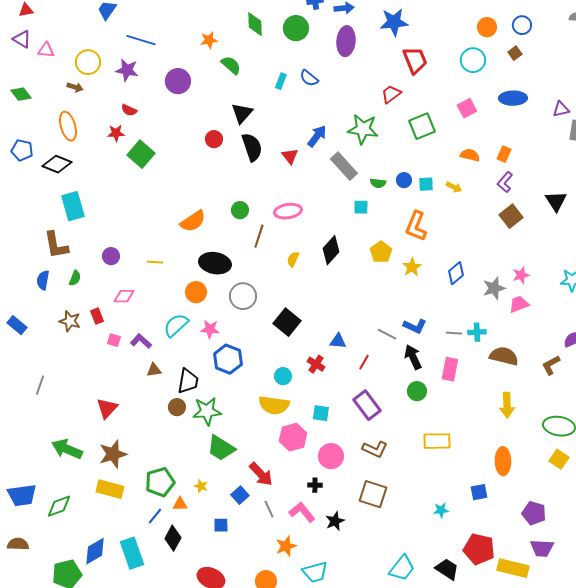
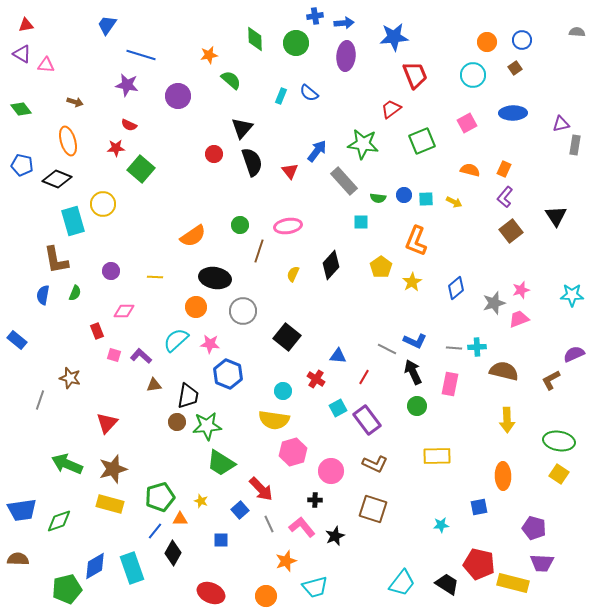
yellow circle: (88, 62) -> (103, 204), moved
brown star: (70, 321) -> (70, 378), moved
cyan square: (321, 413) -> (338, 408), moved, turned -36

